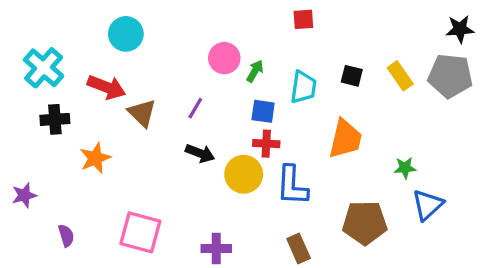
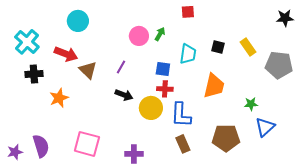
green arrow: (255, 71) -> (160, 34), moved
gray pentagon: (450, 76) -> (279, 65), moved
purple star: (24, 195) -> (15, 152), moved
purple semicircle: (66, 236) -> (41, 146), size x1.6
brown rectangle: (299, 249) -> (183, 144), moved

